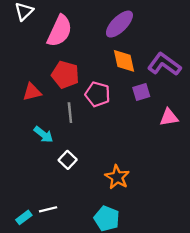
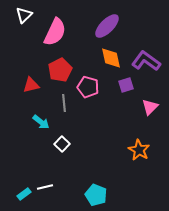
red pentagon: (65, 75) -> (60, 70), turned 30
pink triangle: (169, 117) -> (150, 107), turned -36
orange star: (117, 177) -> (139, 150), moved

